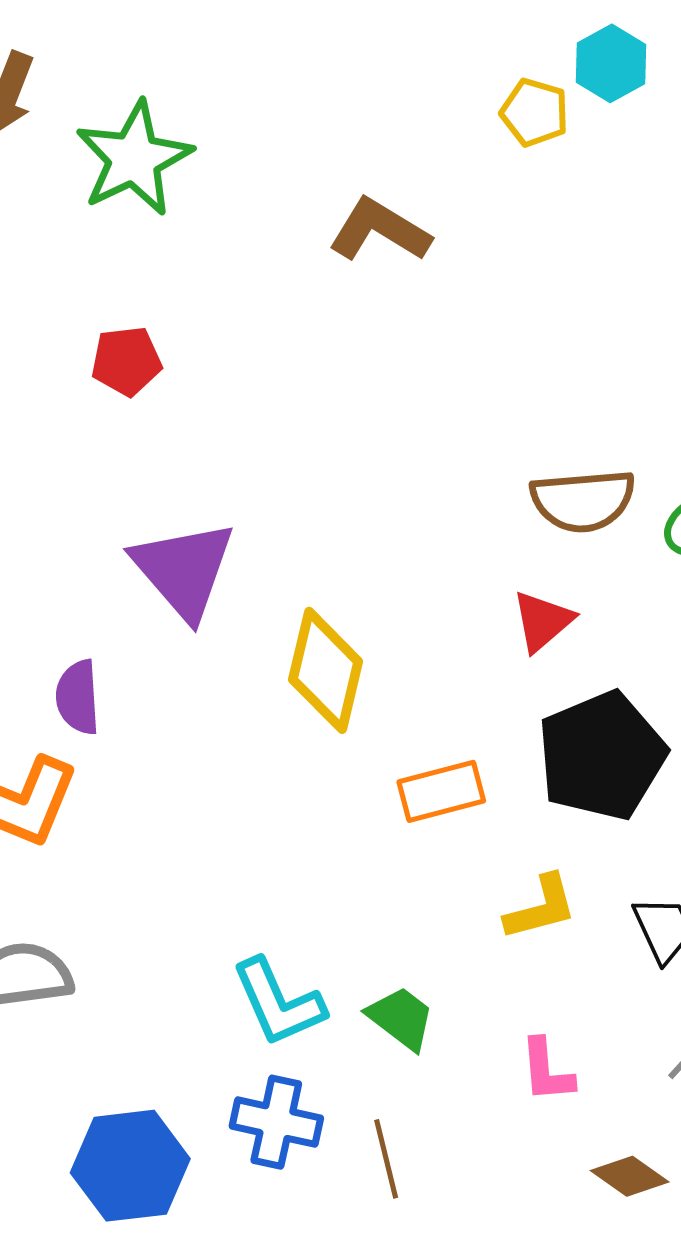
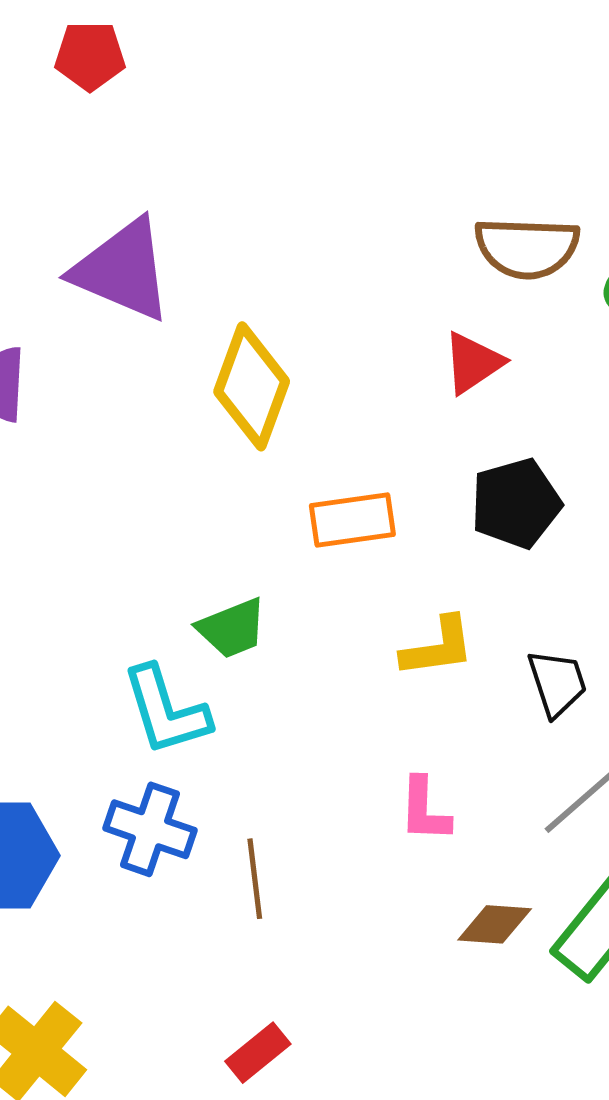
purple triangle: (184, 570) -> (122, 270), turned -33
black pentagon: (602, 756) -> (516, 503), size x0.7
green trapezoid: (401, 1018) -> (232, 628), moved, turned 114
brown diamond: (630, 1176) -> (495, 924), turned -38

